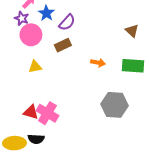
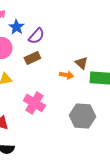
brown triangle: (132, 31) -> (81, 63), moved
pink cross: (47, 113) -> (34, 103), moved

